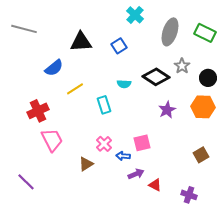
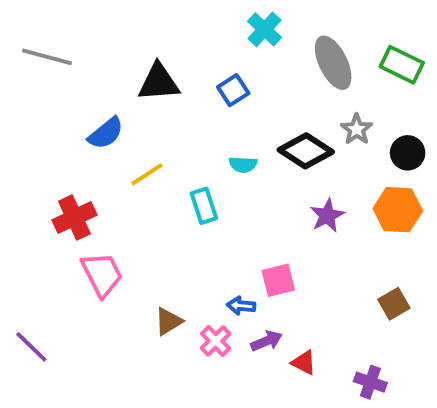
gray ellipse: (170, 32) -> (333, 63), turned -44
pink cross: (104, 144) -> (216, 341), moved
purple line: (26, 182) -> (31, 347), moved

